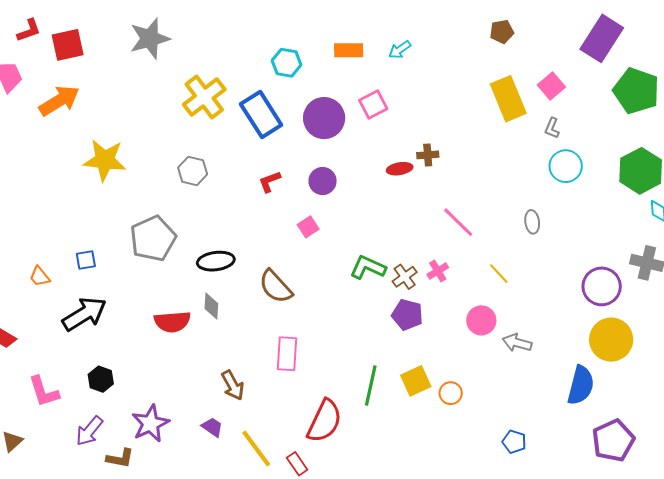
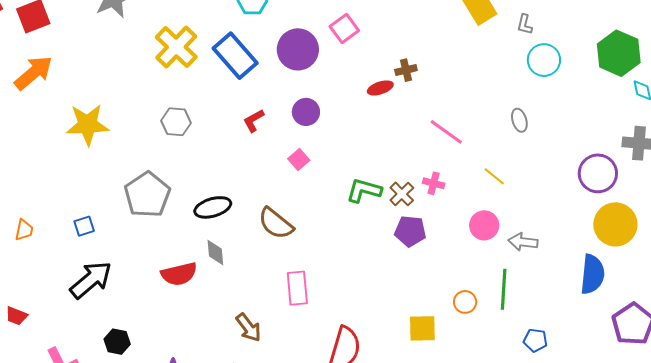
pink cross: (438, 271) -> (434, 183), turned -35
orange trapezoid: (40, 277) -> (24, 230), moved, turned -120
yellow square: (416, 381) -> (422, 328), moved, turned 32
green line: (371, 385) -> (504, 289), moved

